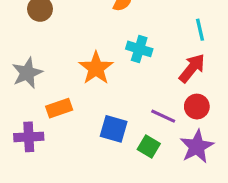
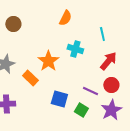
cyan line: (200, 30) -> (102, 34), moved
orange rectangle: (59, 108) -> (30, 78), moved, turned 63

